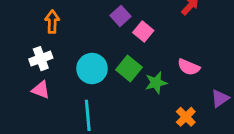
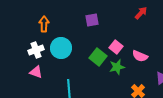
purple square: (120, 16) -> (92, 20), turned 32
pink square: (143, 32) -> (116, 47), moved
cyan circle: (92, 69) -> (61, 48), moved

